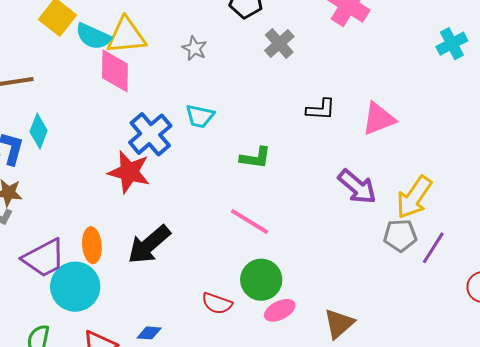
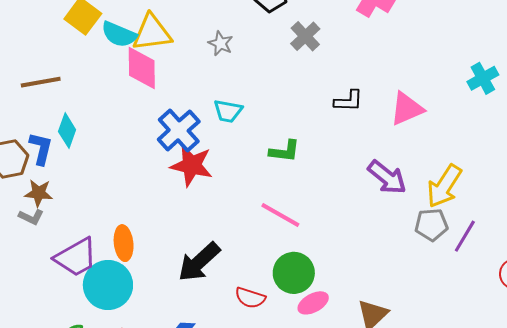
cyan cross: (452, 44) -> (483, 78), moved
red star: (129, 172) -> (192, 165), moved
black arrow: (149, 245) -> (199, 262), moved

